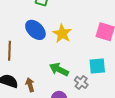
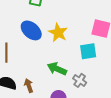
cyan square: (97, 66) -> (88, 51), moved

